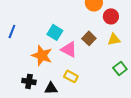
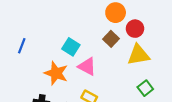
brown square: (89, 38) -> (111, 39), moved
yellow triangle: (114, 39) -> (138, 55), size x1.5

